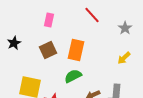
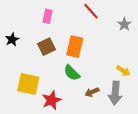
yellow arrow: (124, 58) -> (123, 71), moved, turned -104
green semicircle: (73, 76) -> (72, 73), turned -108

